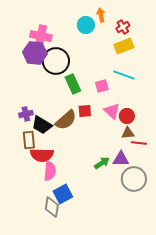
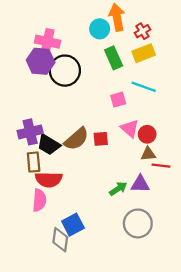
orange arrow: (101, 15) -> (117, 17), size x1.6
green rectangle: (73, 84) -> (114, 58), moved
red square: (85, 111) -> (101, 139), moved
purple cross: (26, 114) -> (30, 132), size x1.5
pink semicircle: (50, 171) -> (39, 200), moved
gray circle: (134, 179) -> (138, 223), moved

